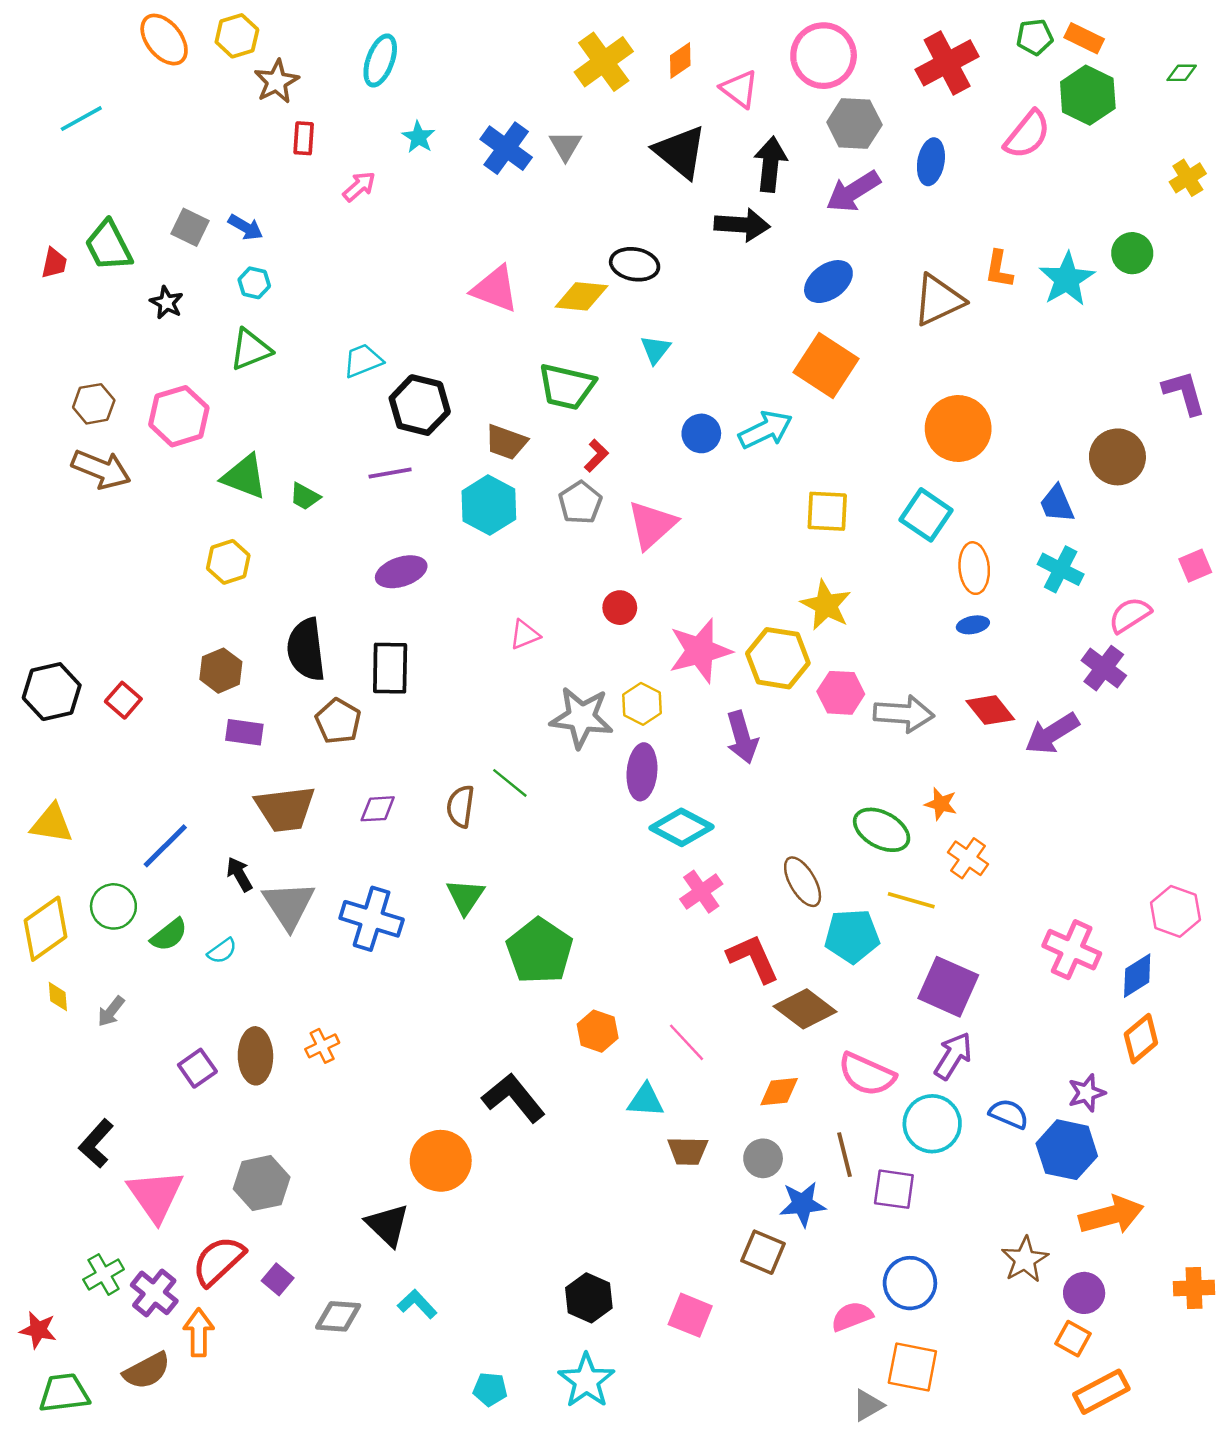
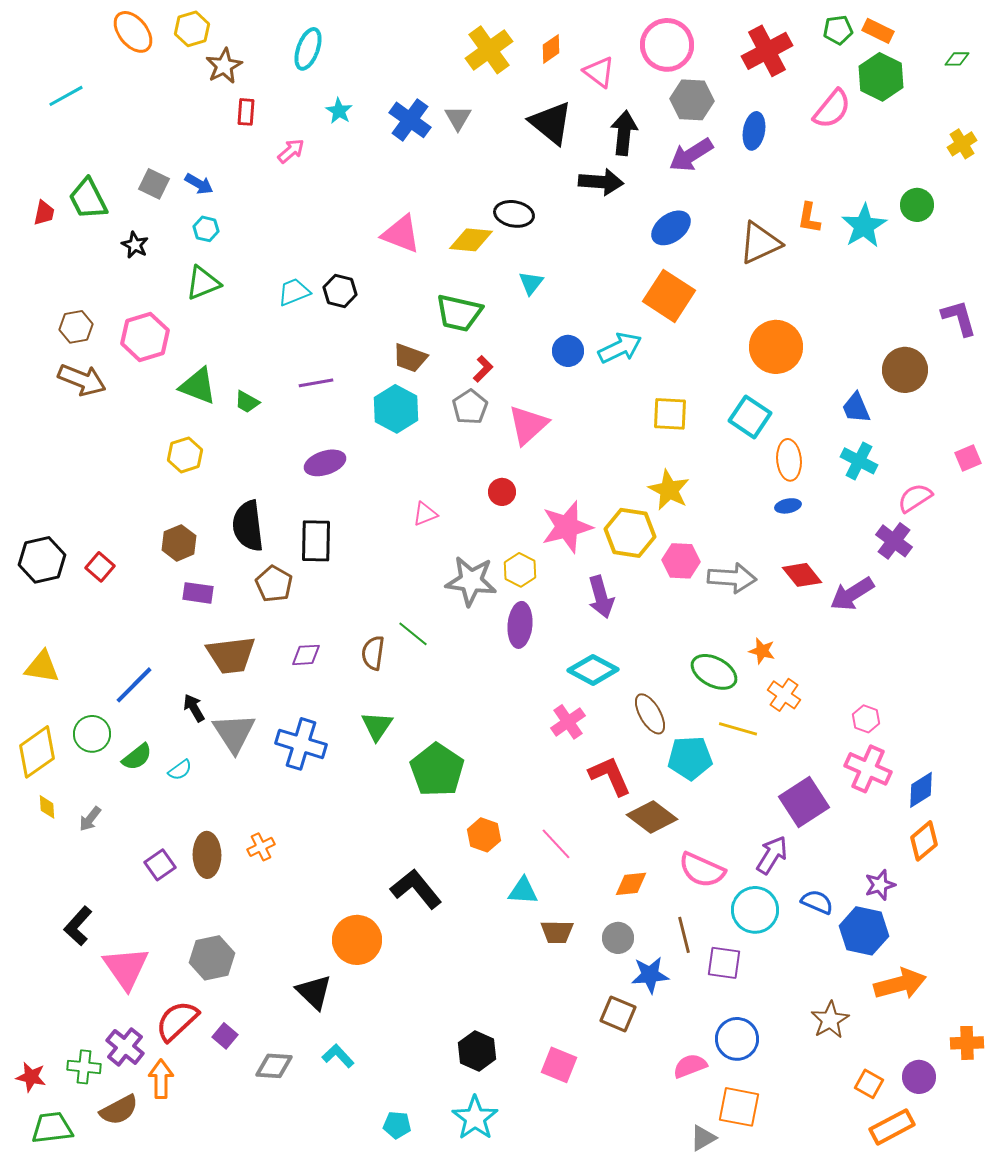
black hexagon: (420, 405) -> (340, 291), moved, size x0.7
cyan diamond: (682, 827) -> (593, 670), moved
pink hexagon: (1175, 911) -> (866, 719), moved, size x0.7
purple square: (948, 987) -> (804, 802), moved, turned 33
green cross: (104, 1274) -> (84, 1067), moved, turned 36
purple circle: (1084, 1293) -> (919, 1077), moved

